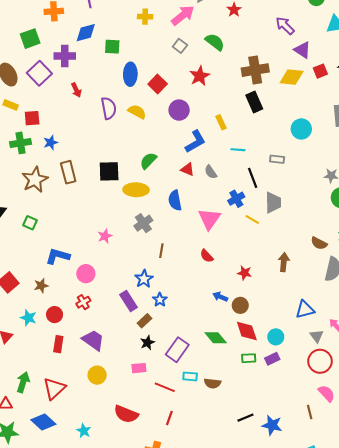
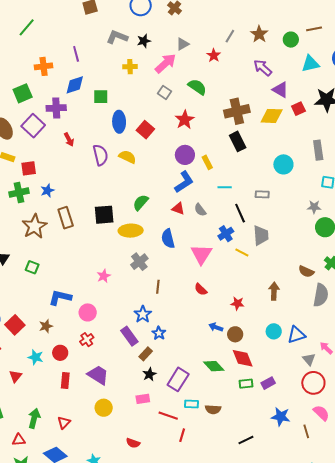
purple circle: (179, 110) -> (185, 155), moved
cyan circle: (276, 337) -> (274, 331), moved
red triangle: (54, 388) -> (64, 423), size x0.6
red semicircle: (126, 414) -> (133, 443), size x0.6
red line: (169, 418) -> (182, 435), moved
blue star: (272, 425) -> (281, 417), moved

